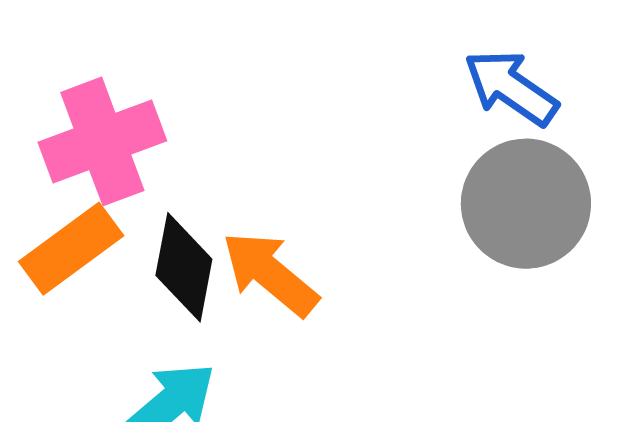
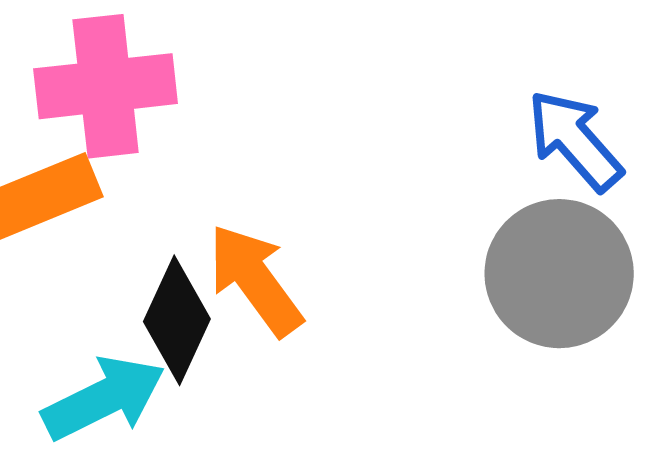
black diamond: (184, 267) -> (177, 320), moved

